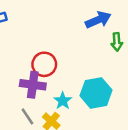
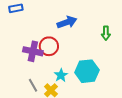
blue arrow: (98, 20) -> (67, 22), moved
purple cross: (33, 85) -> (33, 51), moved

